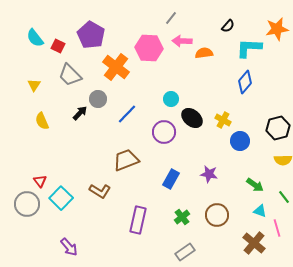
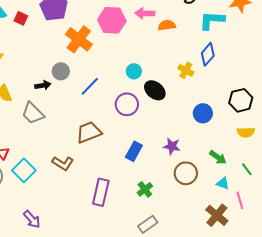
gray trapezoid: (70, 75) -> (33, 113), moved
black arrow: (80, 113) -> (43, 85), turned 35
yellow cross: (223, 120) -> (186, 70), moved
brown circle: (217, 215) -> (186, 173), moved

